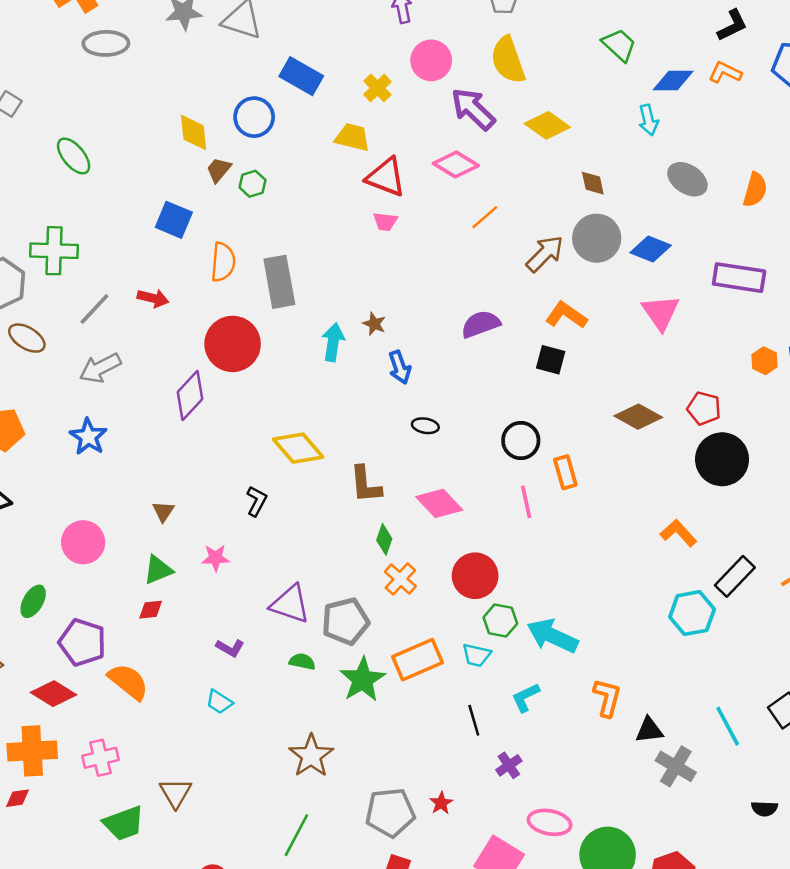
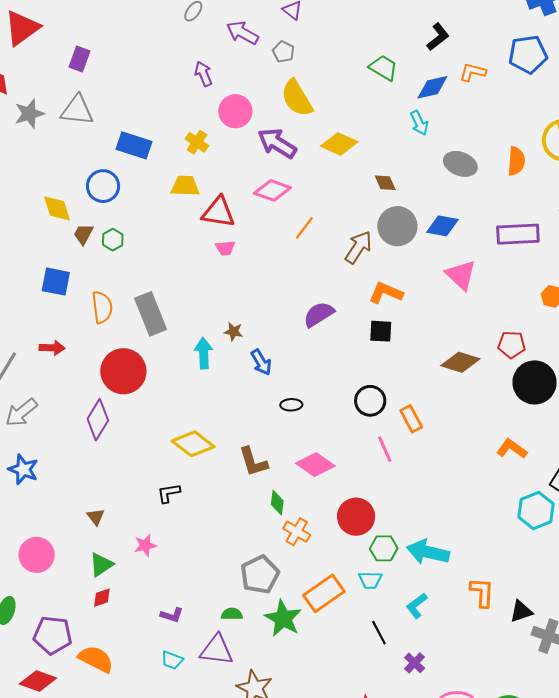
black L-shape: (732, 25) -> (438, 37), moved
black L-shape: (257, 501) -> (169, 493), turned -115
purple triangle: (290, 604) -> (217, 650), moved

